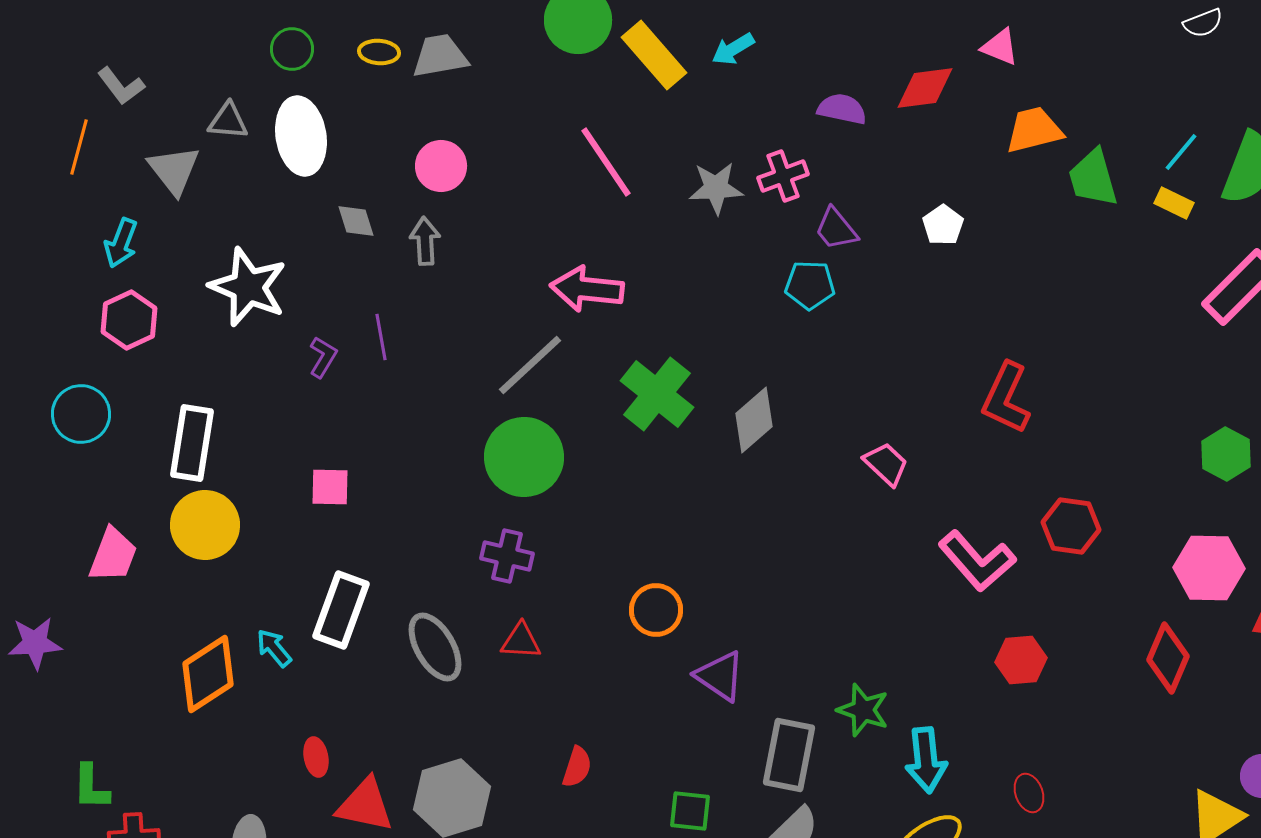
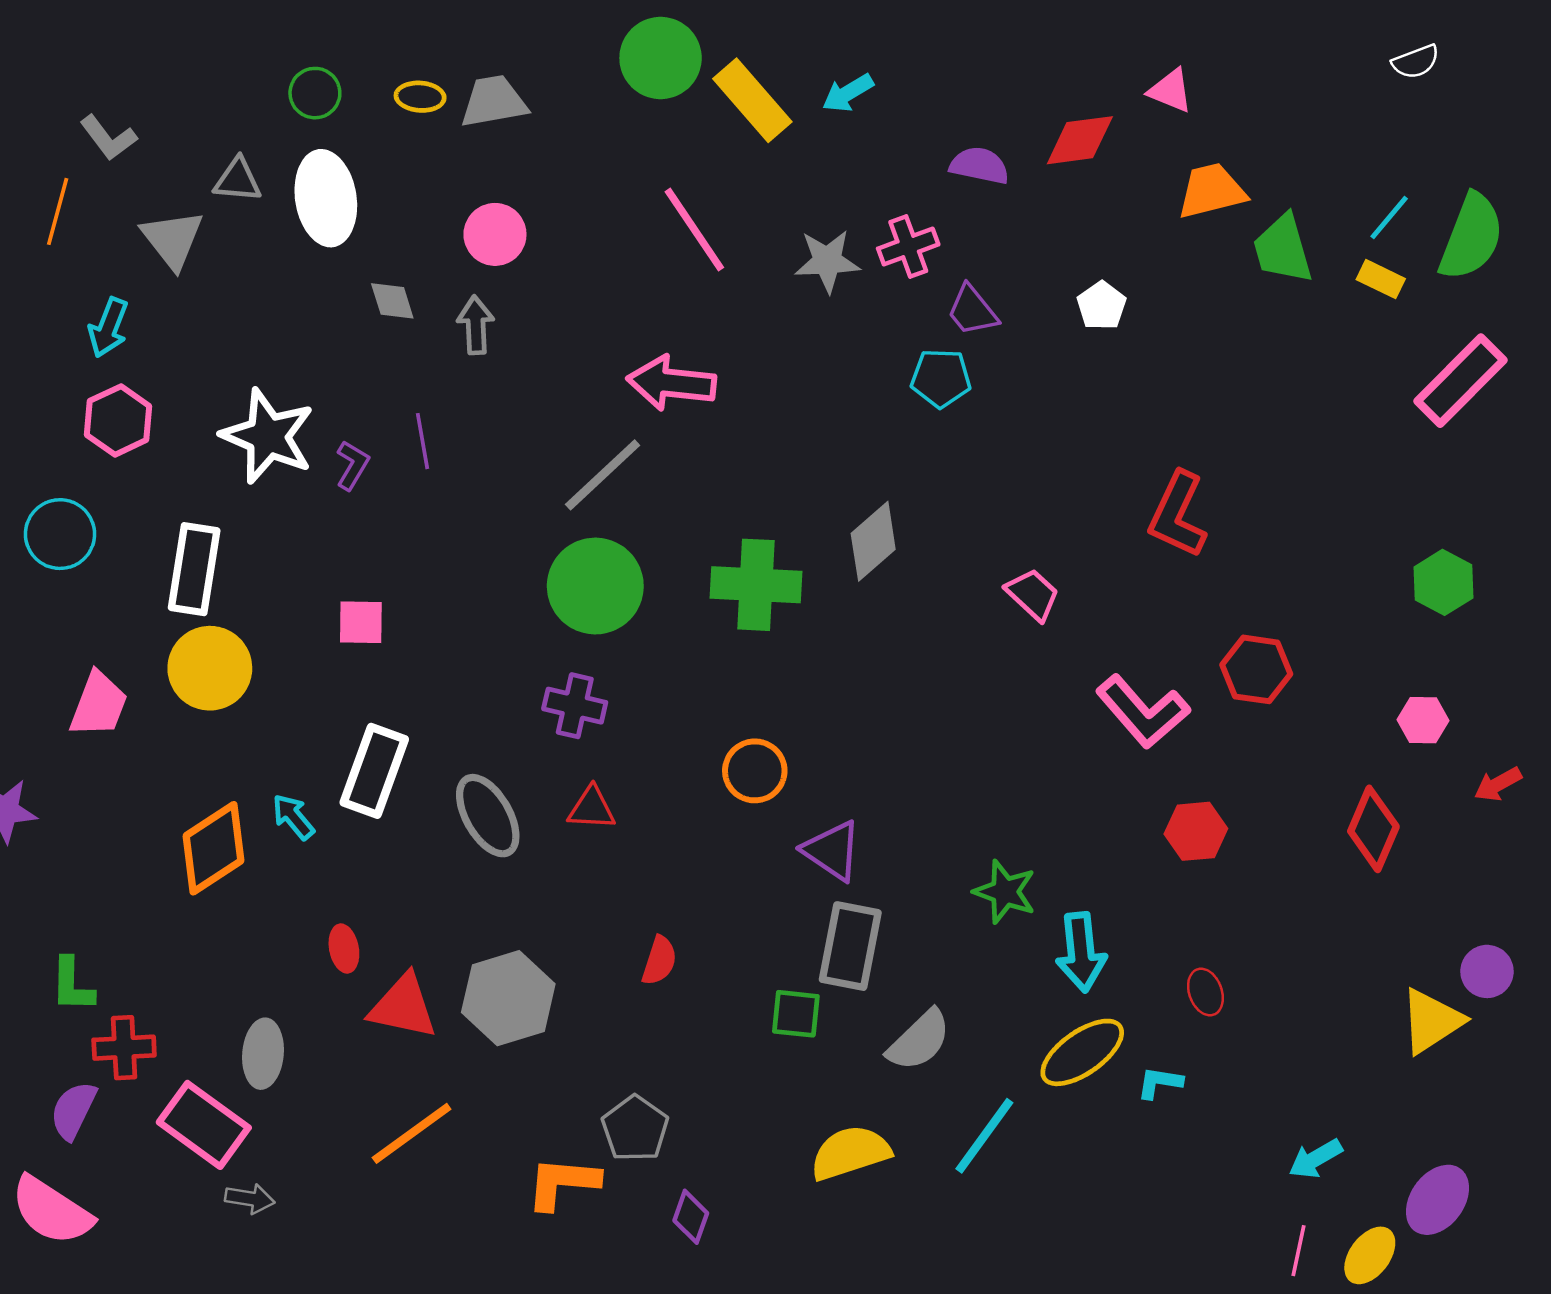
white star: (248, 287) -> (268, 436), moved
green cross: (657, 394) -> (756, 585), moved, turned -36
pink hexagon: (1209, 568) -> (1423, 720), size x0.6
gray rectangle: (789, 755) -> (850, 946), moved

